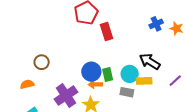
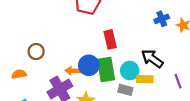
red rectangle: (107, 31) -> (110, 39), moved
green rectangle: (108, 74) -> (106, 70), size x1.6
purple line: (175, 81) -> (178, 81), turned -72
orange arrow: (95, 84) -> (73, 71), moved

